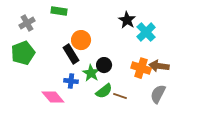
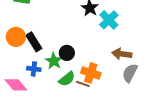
orange circle: (81, 40) -> (16, 37), moved
orange cross: (141, 68) -> (91, 73), moved
gray semicircle: (158, 94) -> (130, 73), moved

